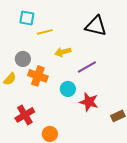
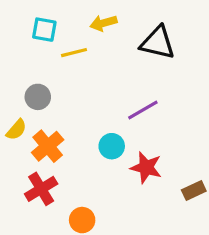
yellow arrow: (63, 52) -> (103, 23), moved
orange cross: (38, 76) -> (48, 146), moved, turned 30

